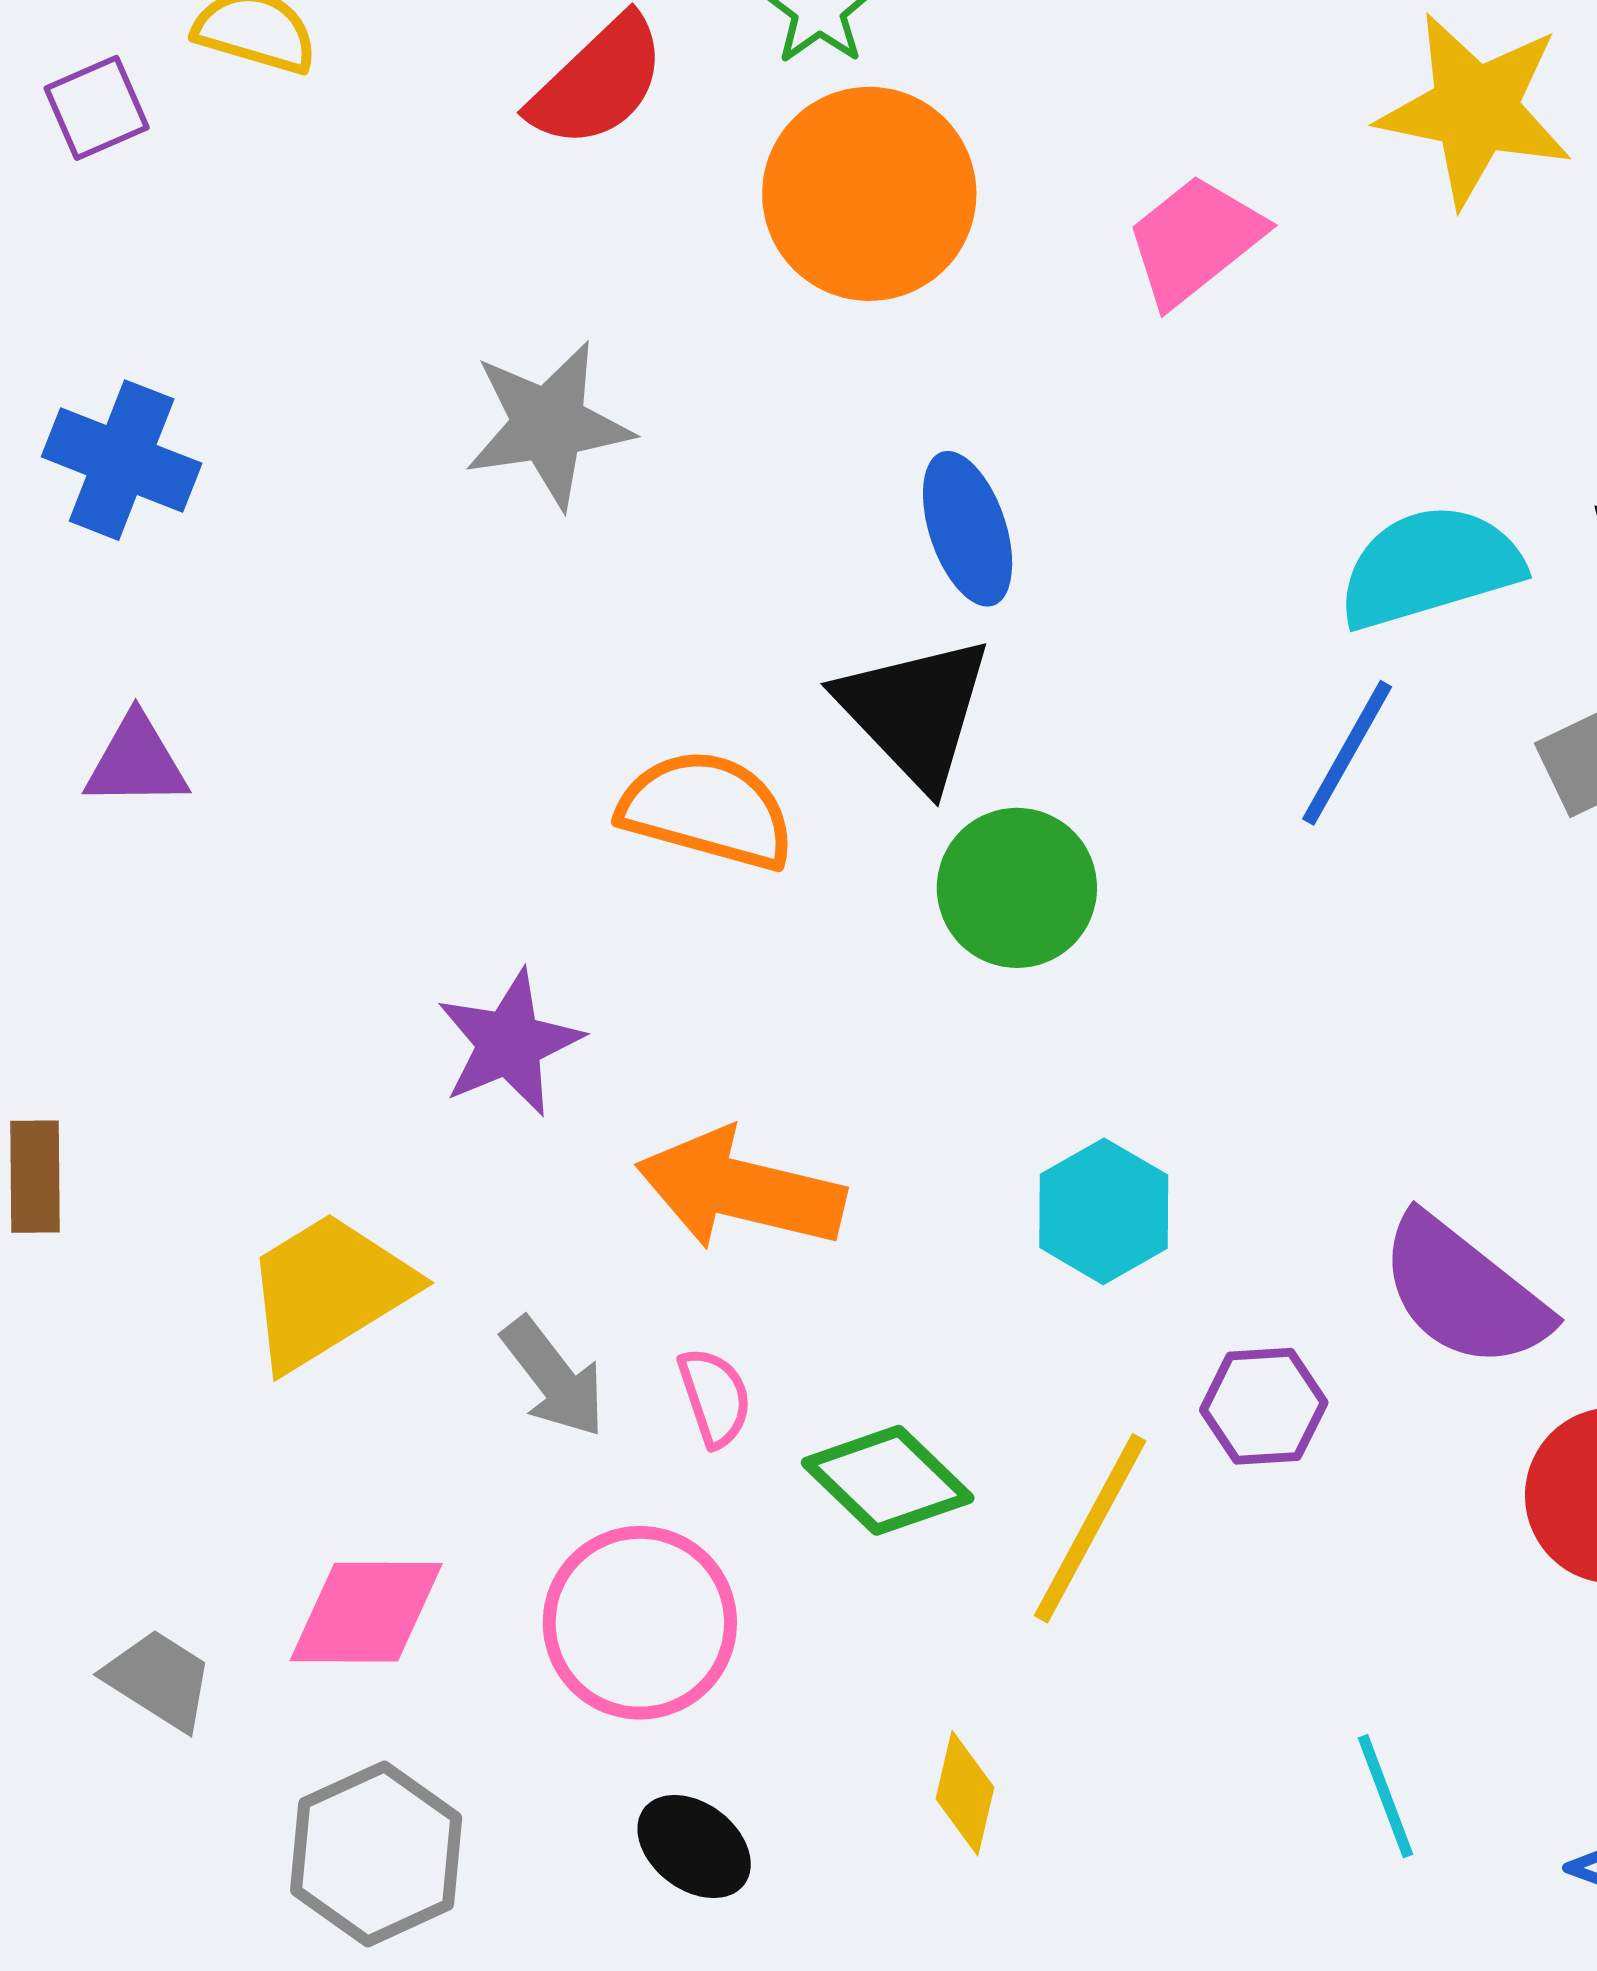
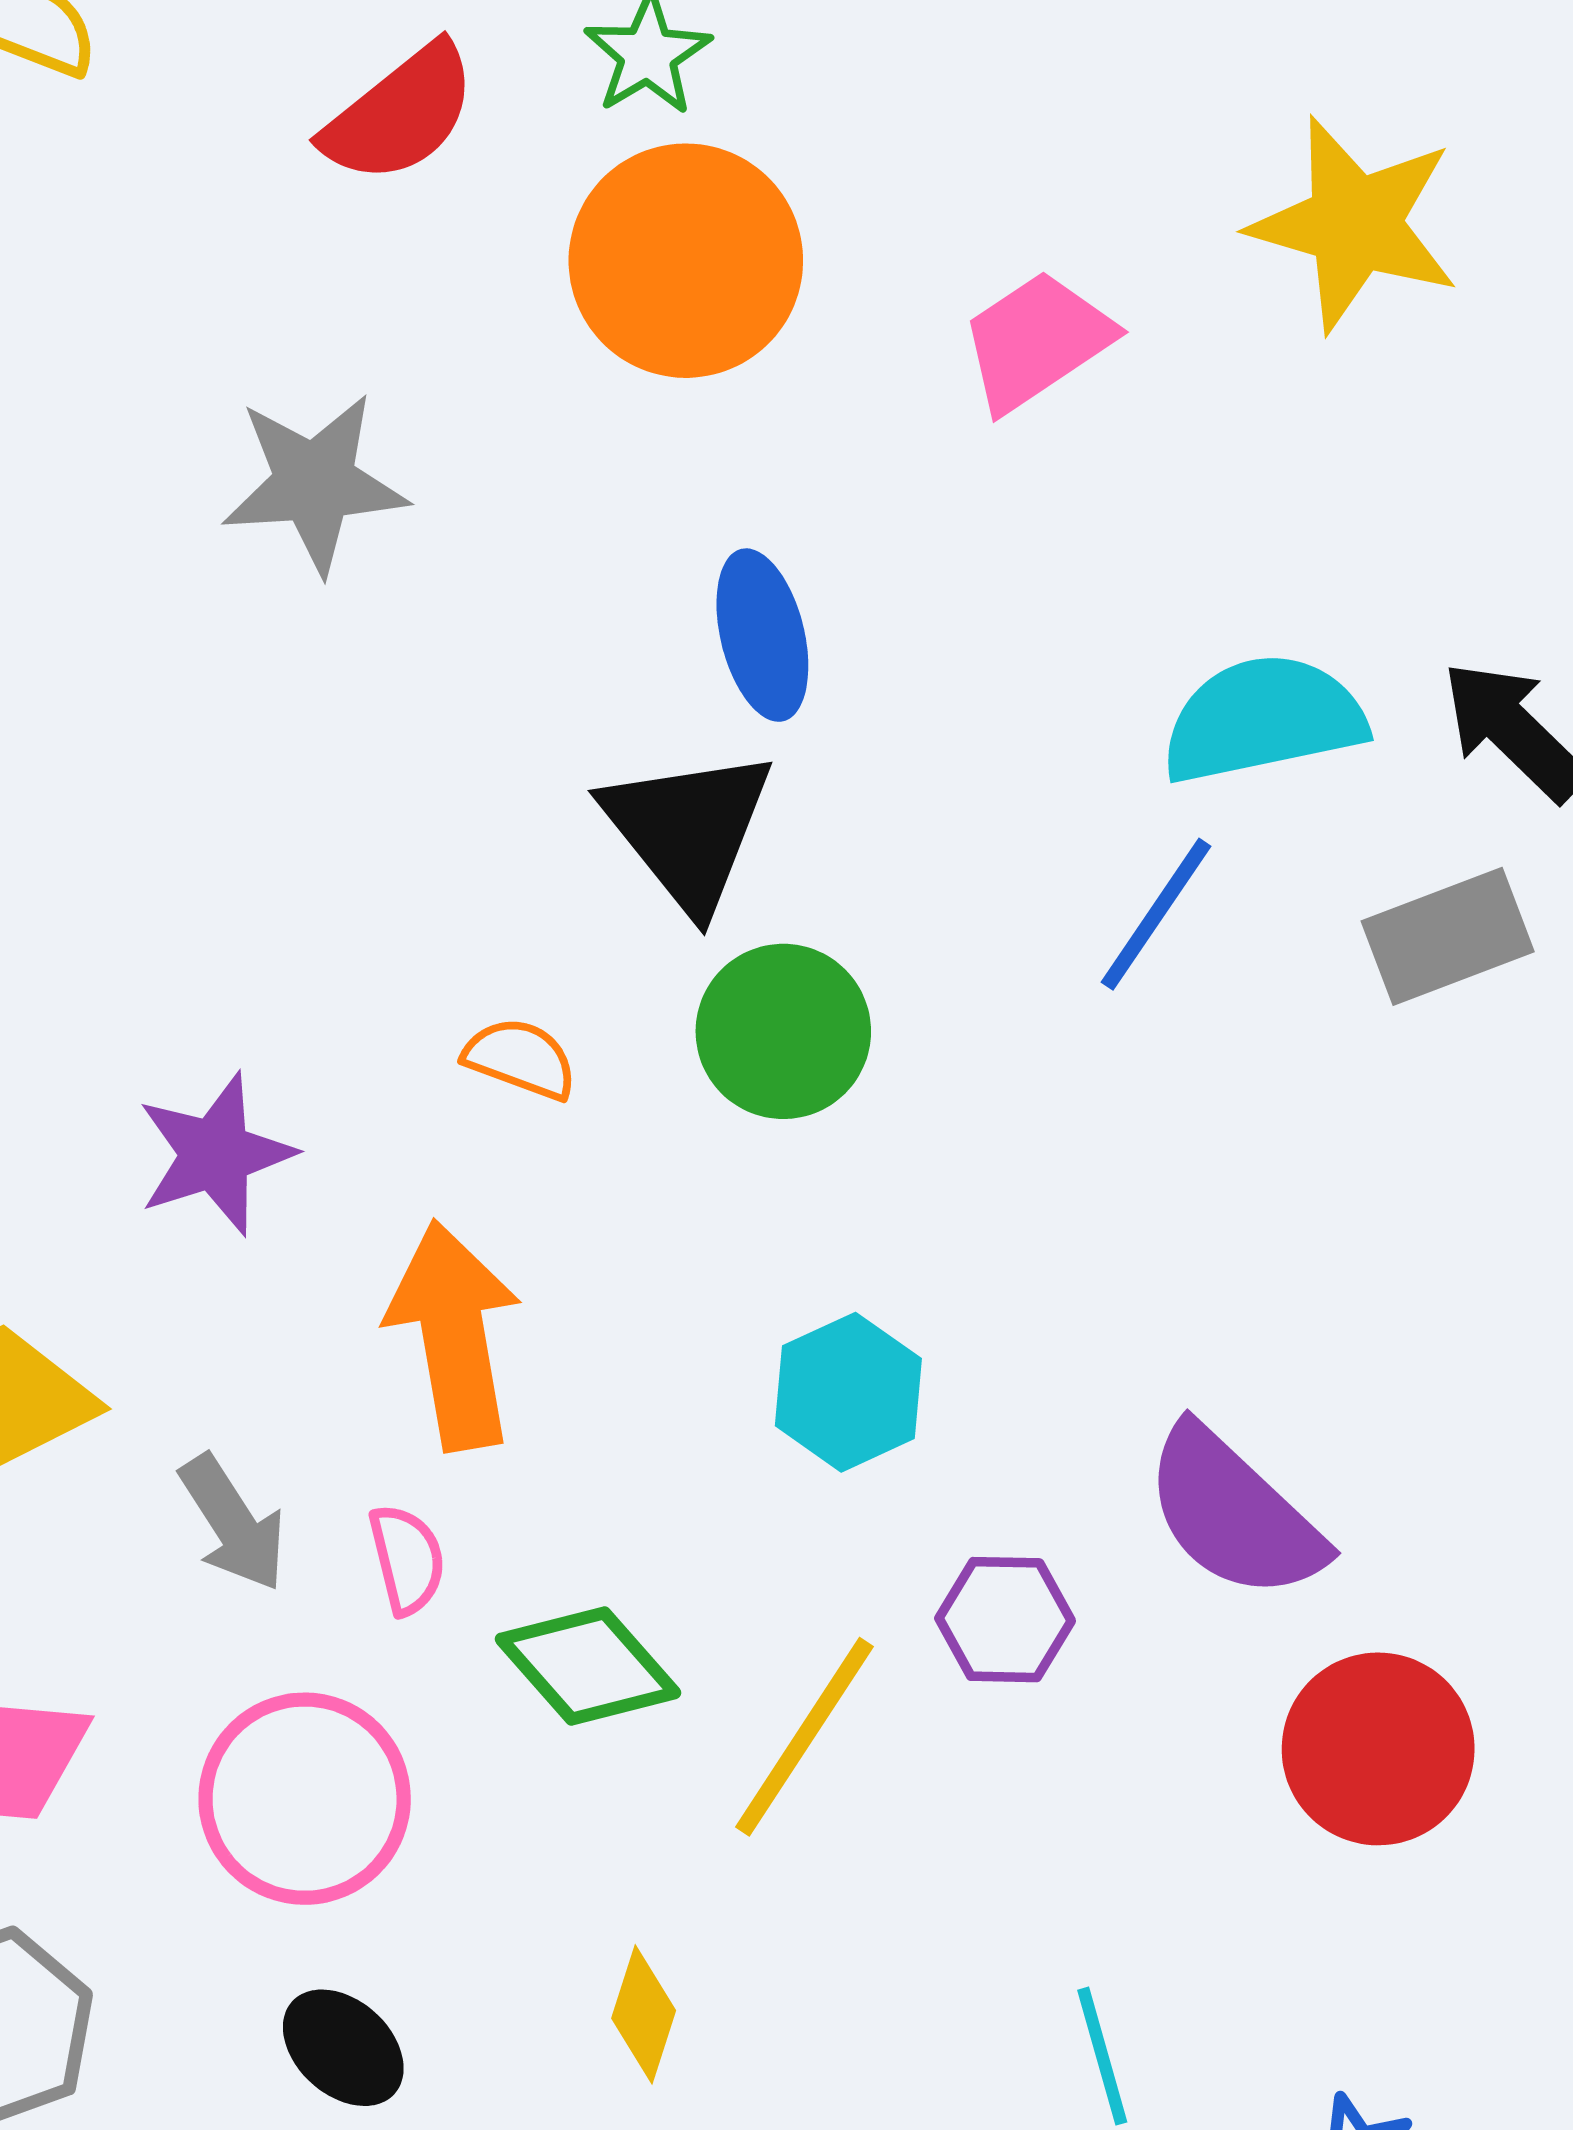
orange semicircle: (707, 810) -> (520, 1059), moved, size x0.6
orange arrow: (740, 1190) -> (454, 1335), turned 62

